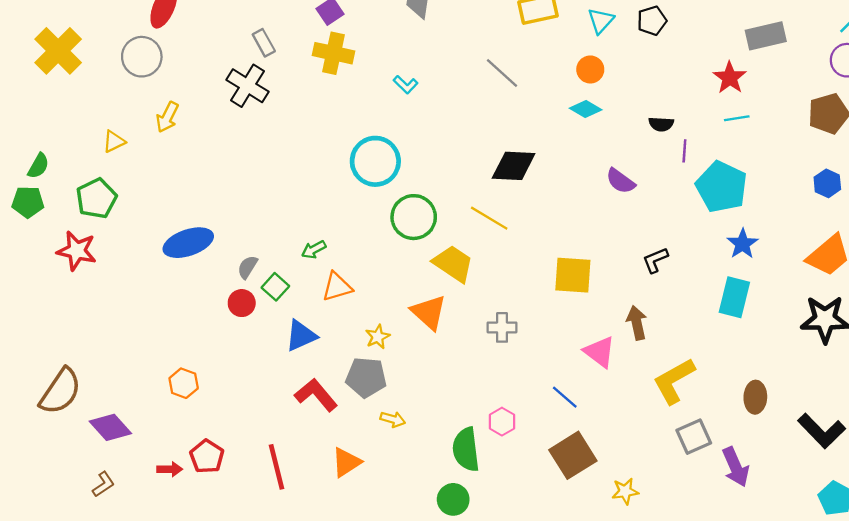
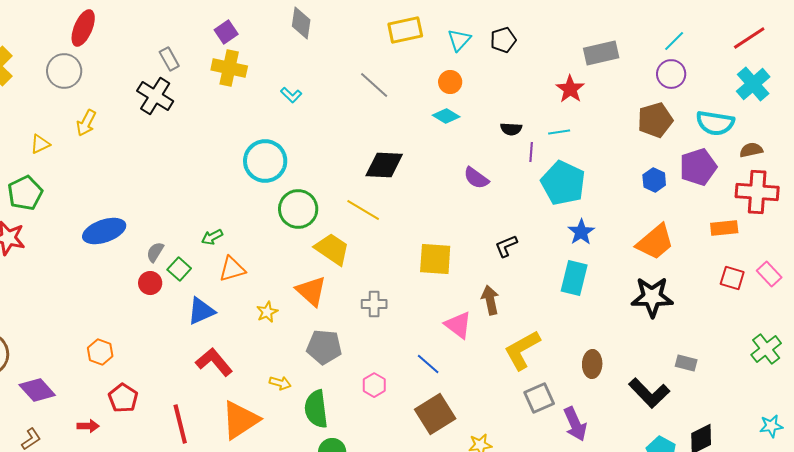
cyan line: (737, 118) -> (559, 132), moved
gray pentagon: (366, 377) -> (324, 347), moved
green semicircle: (466, 449) -> (316, 409), moved
red pentagon: (207, 456) -> (123, 398), moved
orange triangle: (346, 462) -> (240, 420), size x1.5

